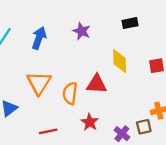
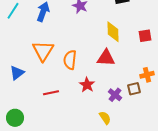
red triangle: (97, 84) -> (106, 58), moved

